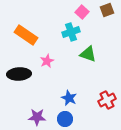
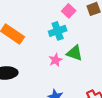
pink star: (47, 61) -> (56, 60), moved

